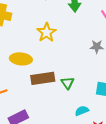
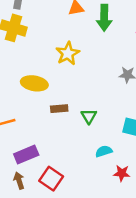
brown rectangle: (43, 78) -> (59, 109), size x0.6

